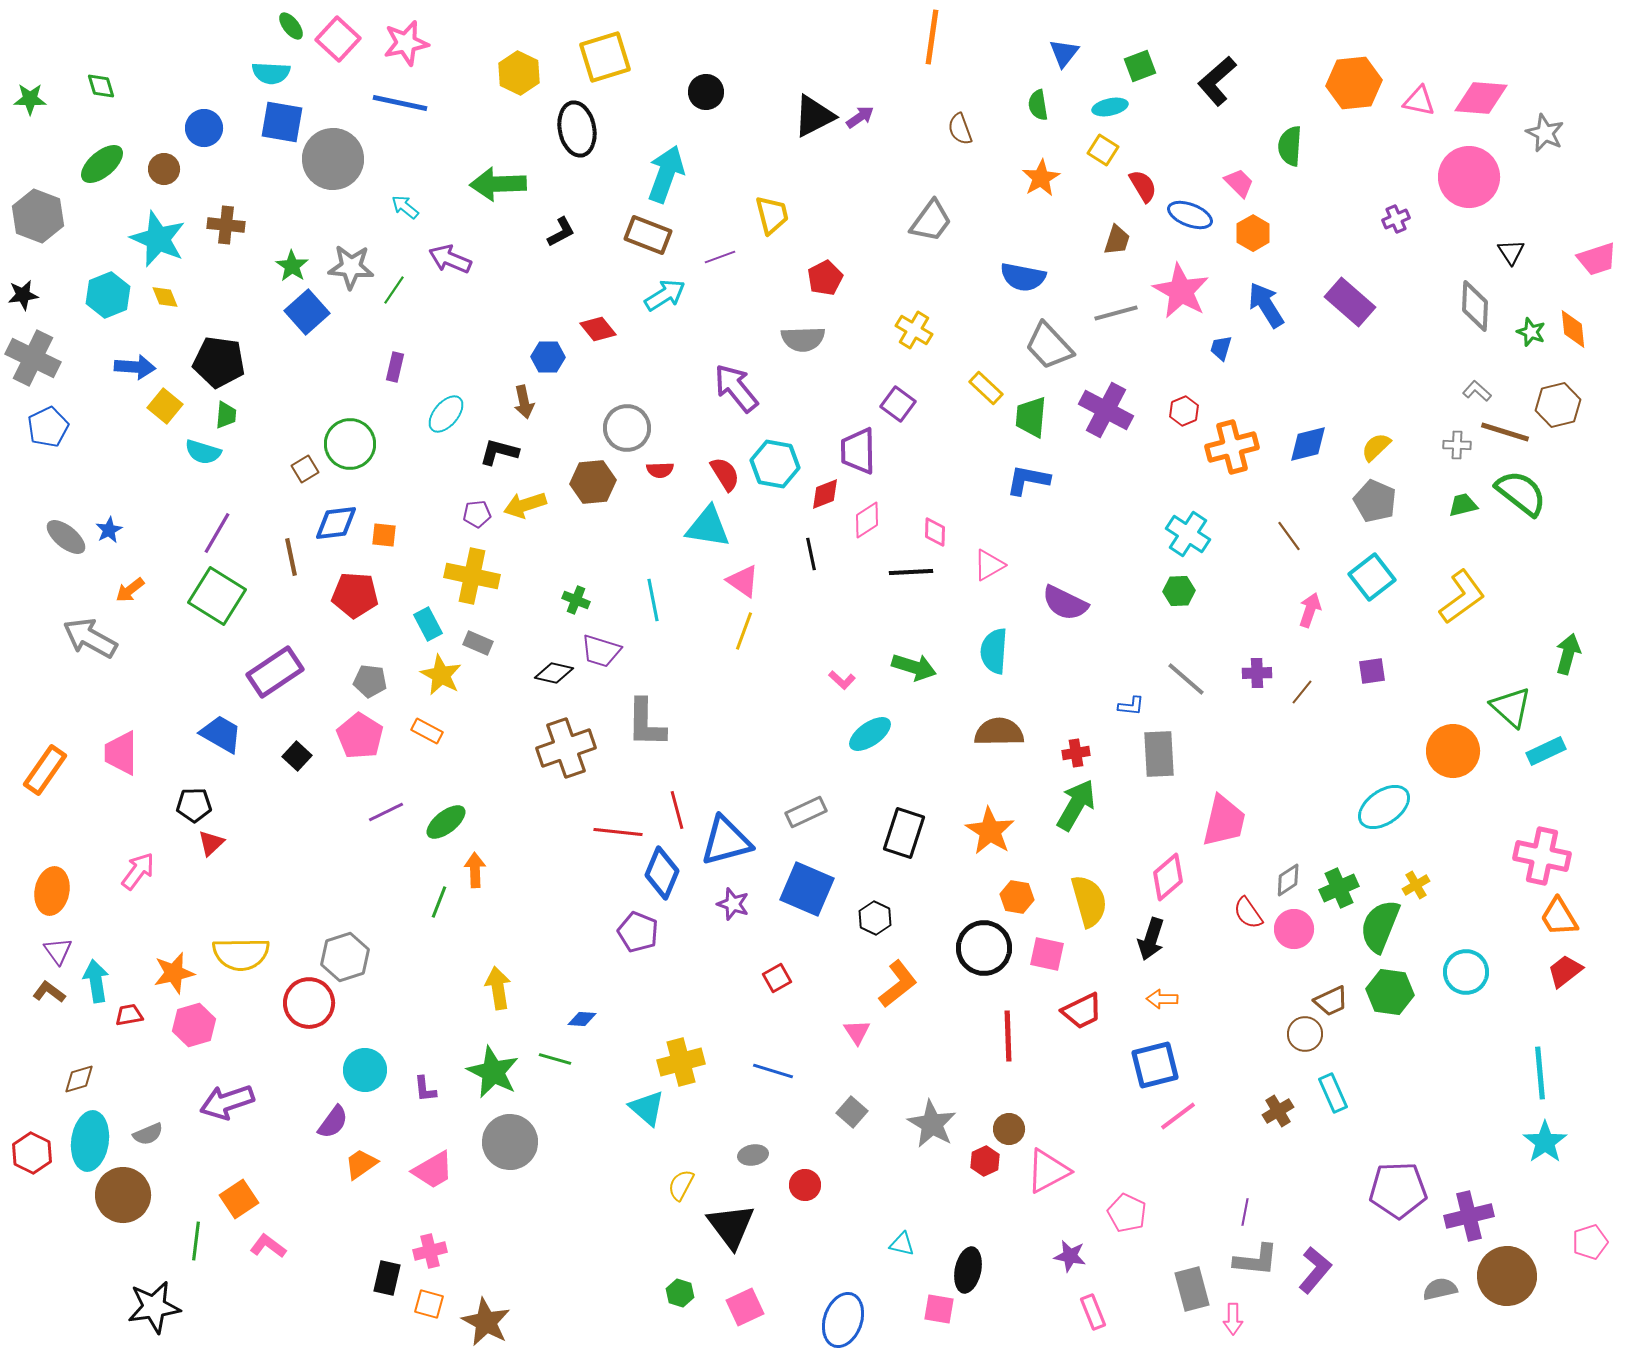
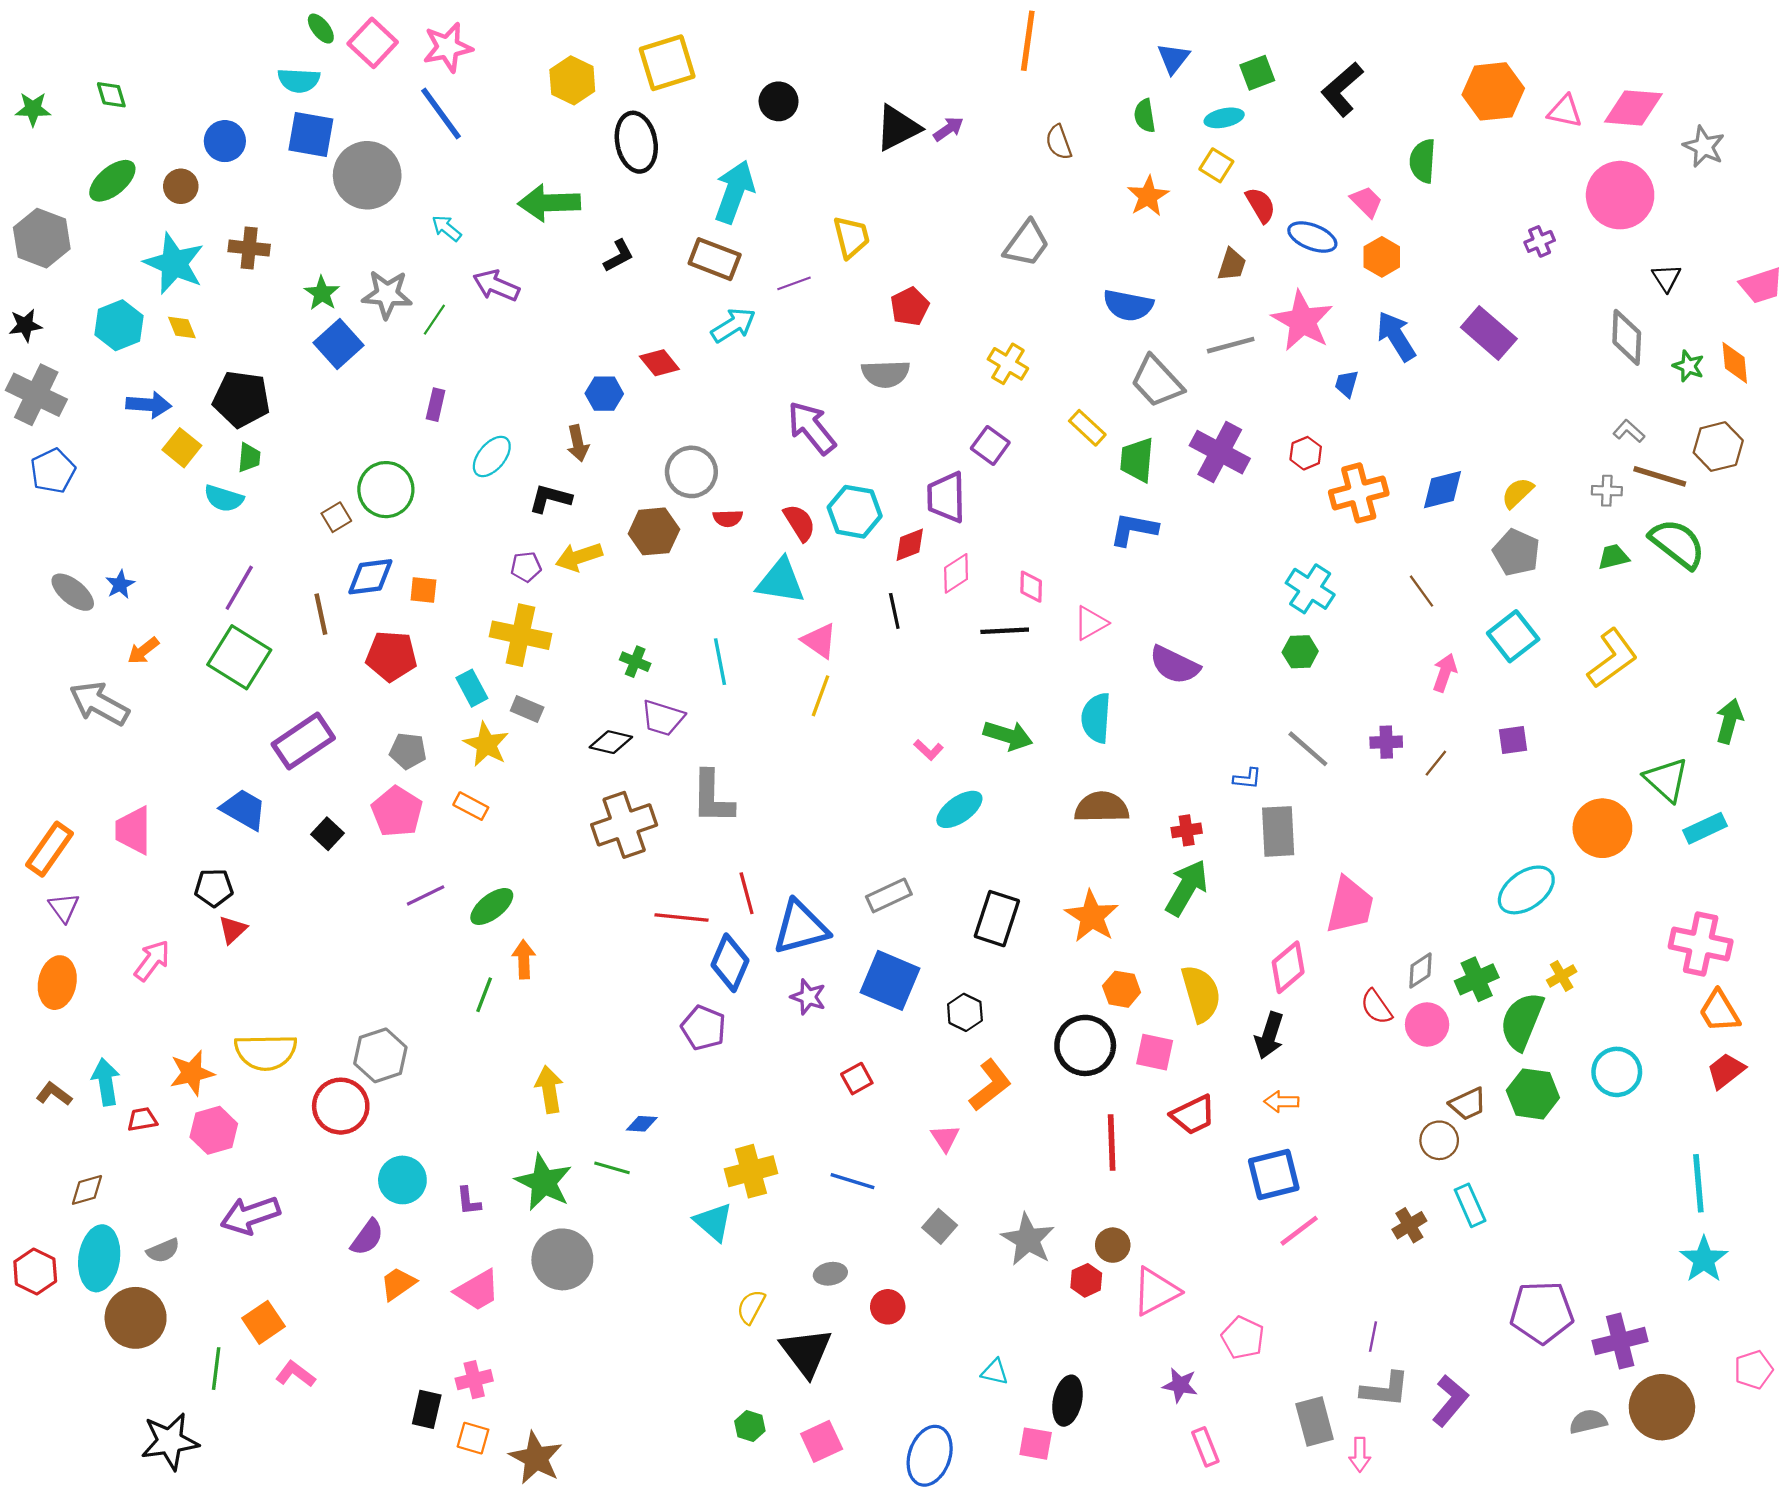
blue line: (400, 103) -> (441, 113), turned 42
purple triangle: (58, 951) -> (64, 908), moved

